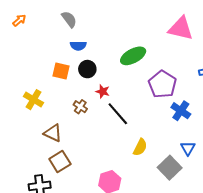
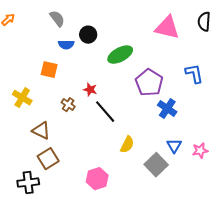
black circle: (87, 69) -> (88, 35), moved

